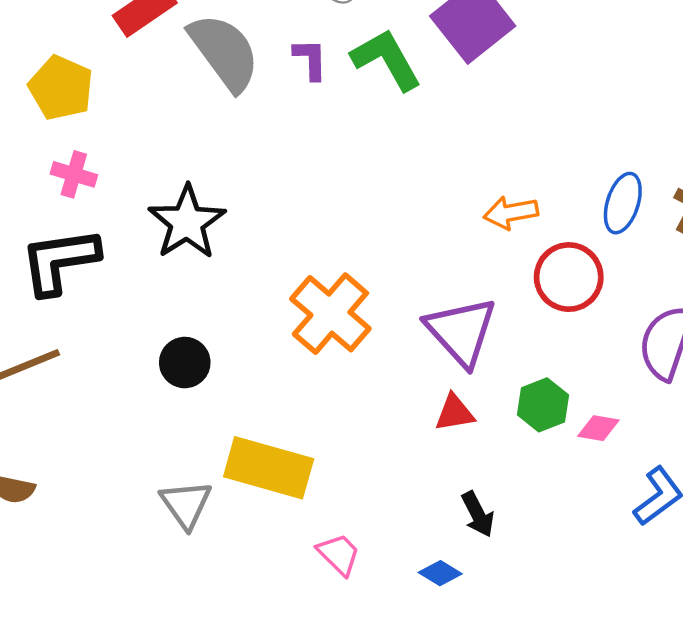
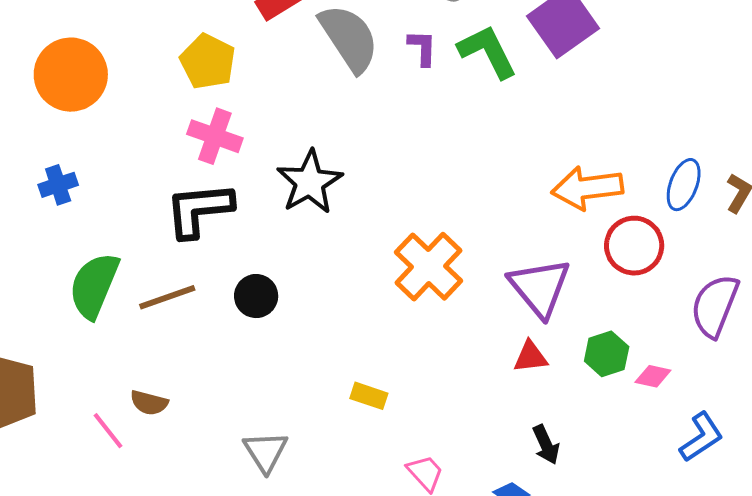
pink cross: (74, 174) -> (215, 136), size x1.4
orange arrow: (511, 213) -> (587, 188), size x1.5
black circle: (185, 363) -> (256, 296), moved
yellow rectangle: (269, 468) -> (369, 396), size x0.5
gray triangle: (186, 504) -> (266, 452), moved

